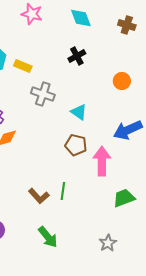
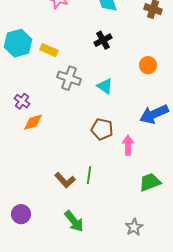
cyan triangle: (79, 112) -> (105, 86), moved
pink arrow: (102, 161) -> (128, 145), size x0.7

